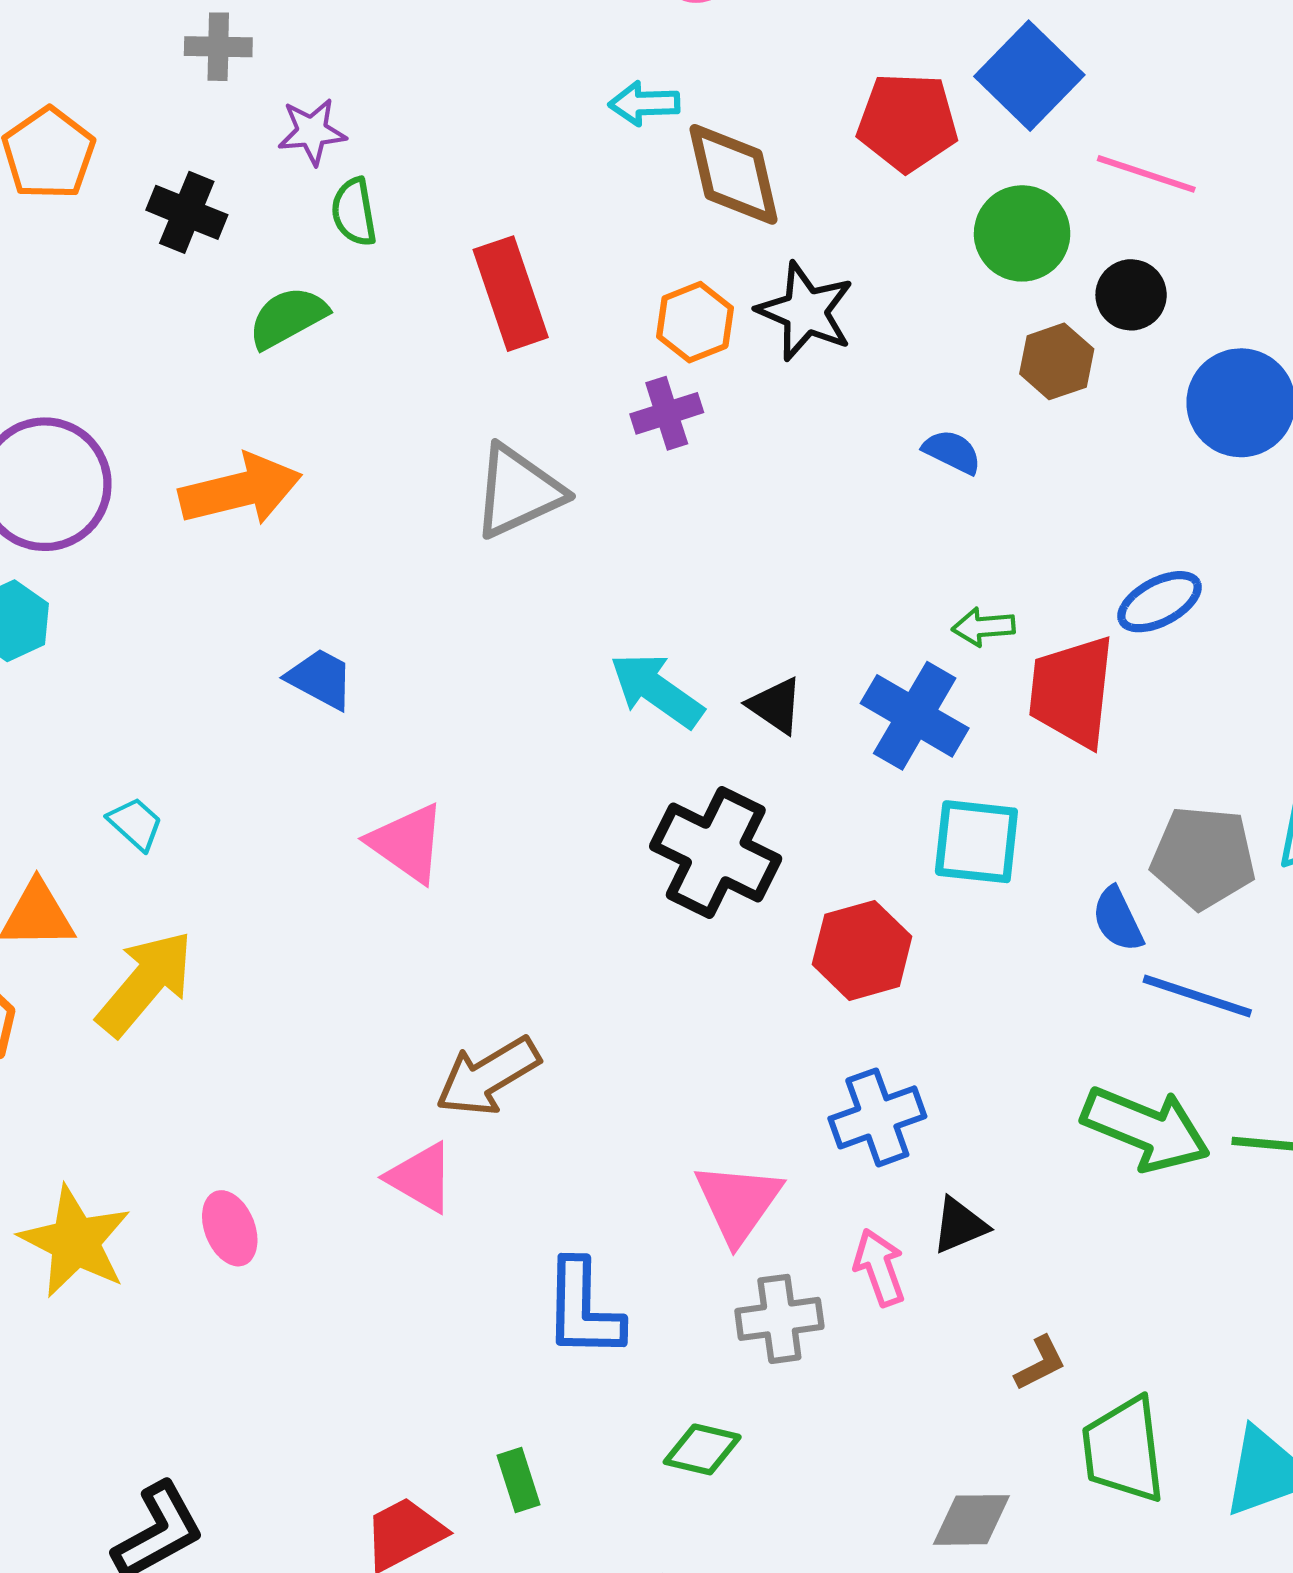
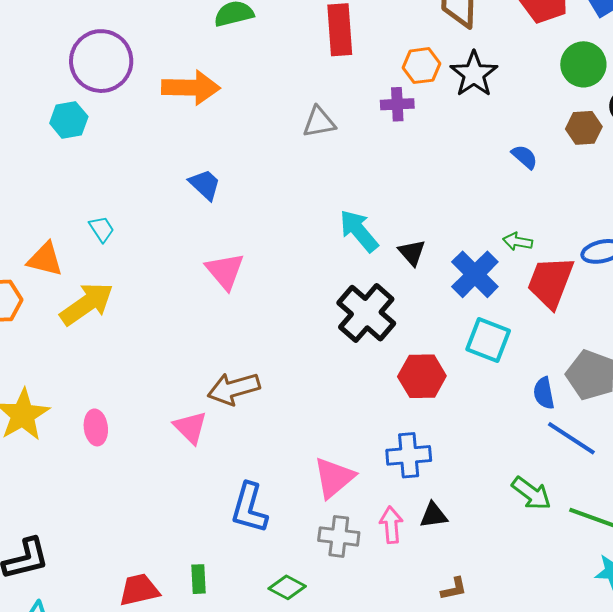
gray triangle: (518, 491) -> (319, 122), size x0.7
green arrow: (1146, 1129) -> (531, 493), size x0.7

